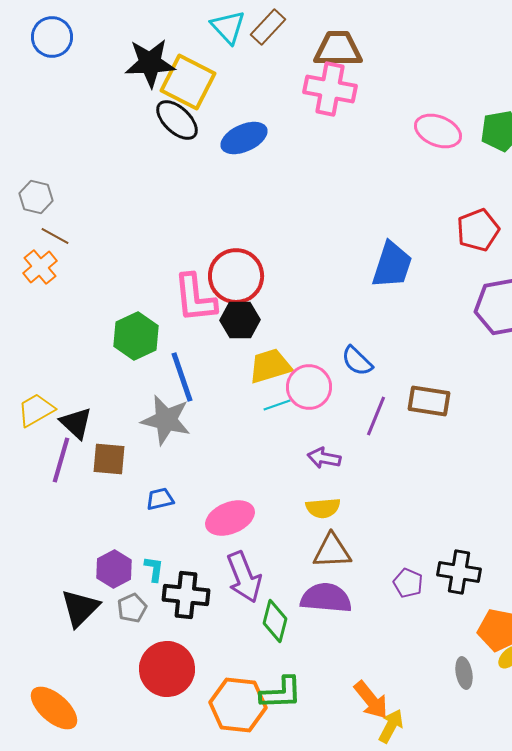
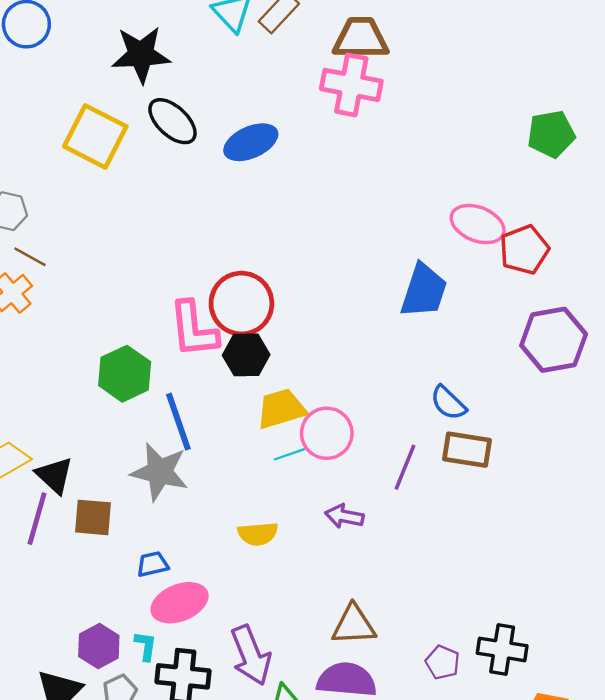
yellow square: (188, 82) -> (95, 136), moved
pink ellipse: (438, 131) -> (478, 224), moved
blue semicircle: (357, 361) -> (448, 403), moved
yellow semicircle: (323, 508) -> (258, 534), moved
pink ellipse: (230, 518) -> (180, 603), moved

